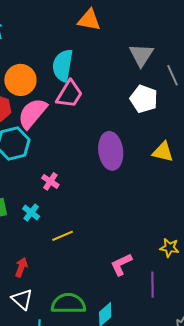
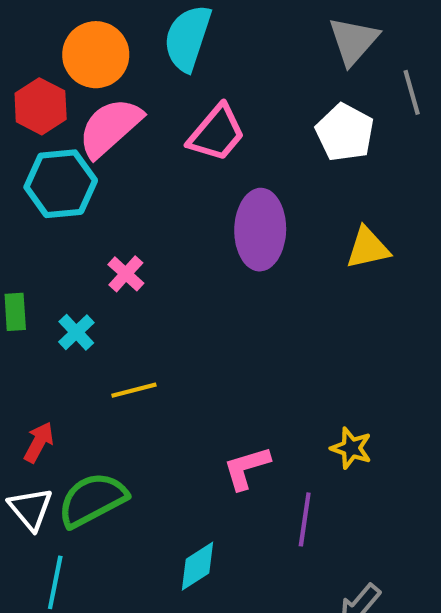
pink trapezoid: (69, 94) -> (217, 133), moved
yellow triangle: (163, 152) -> (368, 248), turned -35
green semicircle: (68, 304) -> (92, 500), moved, turned -36

